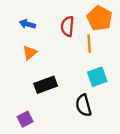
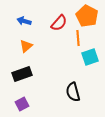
red semicircle: (67, 26) -> (59, 23), turned -144
cyan square: (97, 77) -> (90, 57), moved
black rectangle: (46, 85) -> (22, 74), moved

